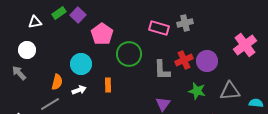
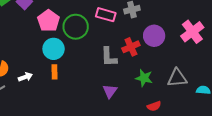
green circle: (129, 54) -> (76, 27), moved
purple circle: (207, 61) -> (154, 36), moved
cyan circle: (81, 64) -> (54, 49), moved

